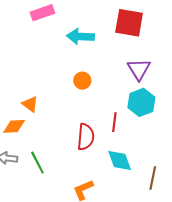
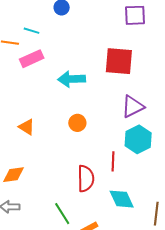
purple triangle: (139, 69) -> (133, 107), turned 40
orange triangle: (30, 104) -> (27, 127), moved
green line: (37, 163) -> (62, 214), moved

